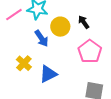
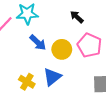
yellow circle: (60, 27) -> (62, 49), moved
yellow cross: (24, 63) -> (27, 82), moved

